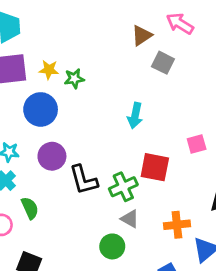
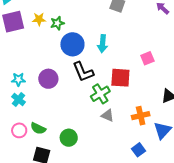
blue circle: (41, 109) -> (72, 44), moved
black L-shape: (83, 180) -> (83, 72), moved
green semicircle: (30, 208) -> (38, 128), moved, turned 147
green circle: (112, 246) -> (69, 138), moved

